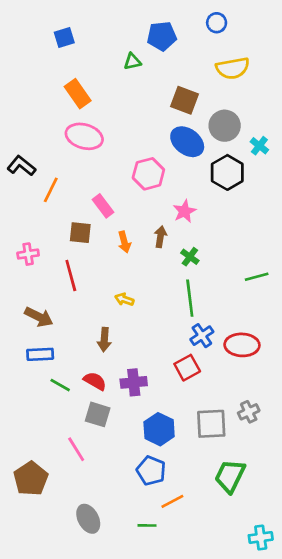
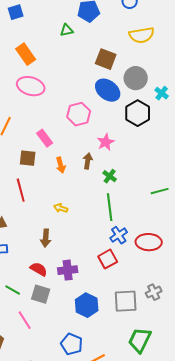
green line: (60, 385) -> (13, 290), moved
blue pentagon: (151, 471) -> (72, 344), moved

